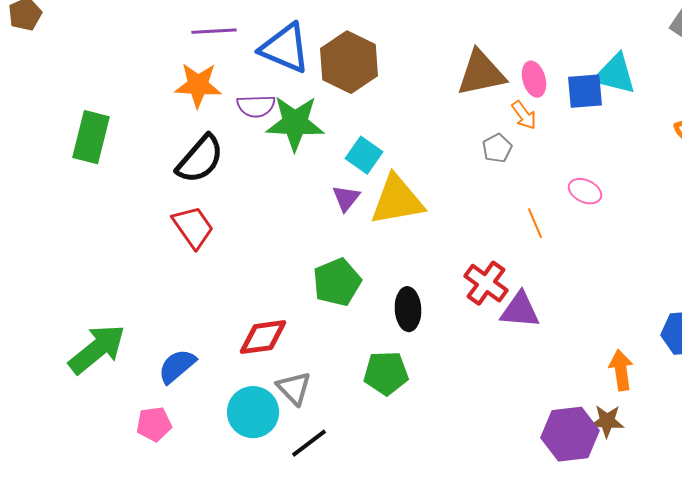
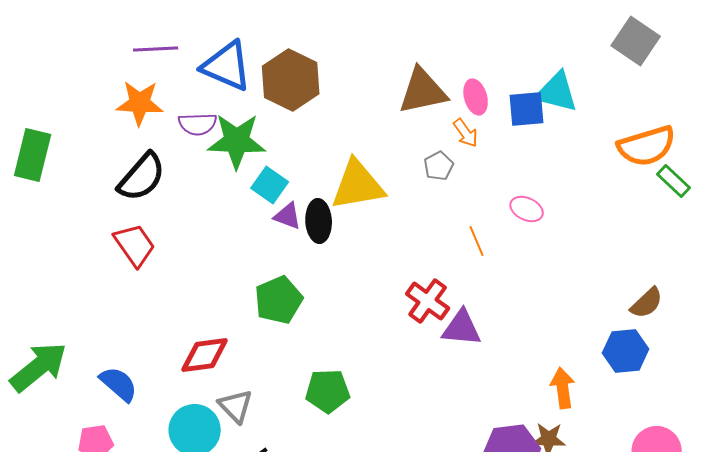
cyan square: (364, 155) -> (270, 185), moved
purple triangle: (346, 198) -> (288, 216), turned -48
yellow triangle: (397, 200) -> (358, 185), moved
black ellipse: (408, 309) -> (319, 221), moved
blue semicircle: (177, 366) -> (119, 384), turned 81

